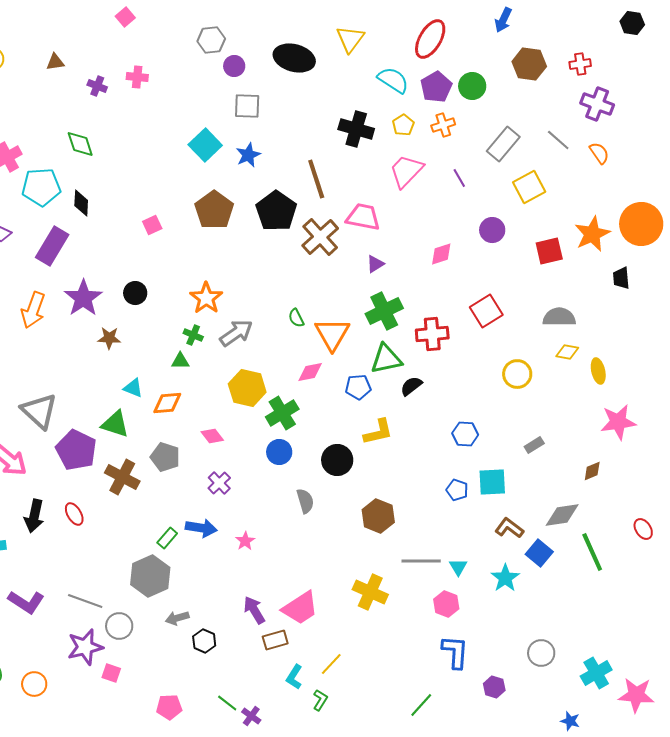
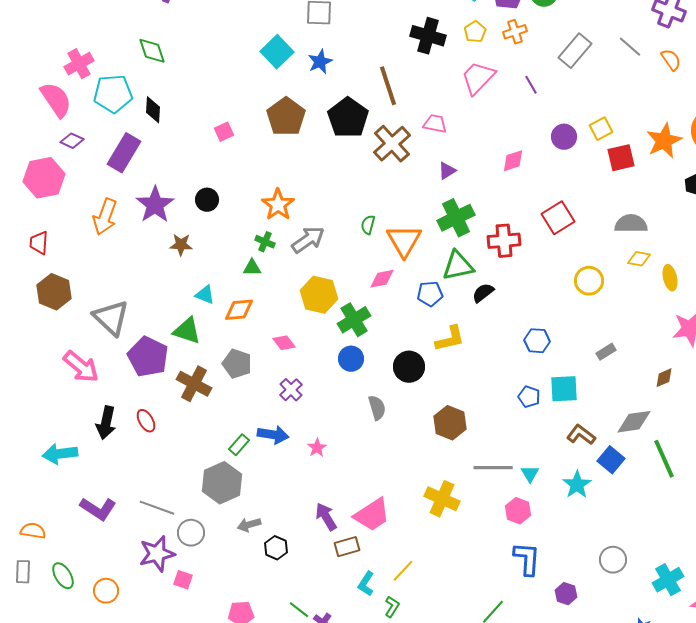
yellow square: (529, 187) -> (601, 129), moved, size x0.7
pink trapezoid: (363, 217) -> (435, 124), size x0.7
green semicircle: (296, 318) -> (368, 225), turned 42

